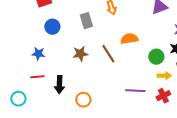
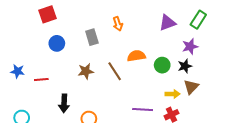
blue star: (38, 54) -> (18, 71), moved
green circle: (156, 57) -> (162, 65), moved
red line: (37, 77) -> (41, 80), moved

